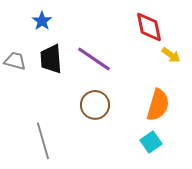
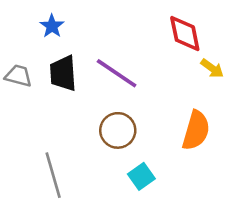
cyan square: (151, 142) -> (141, 176), moved

